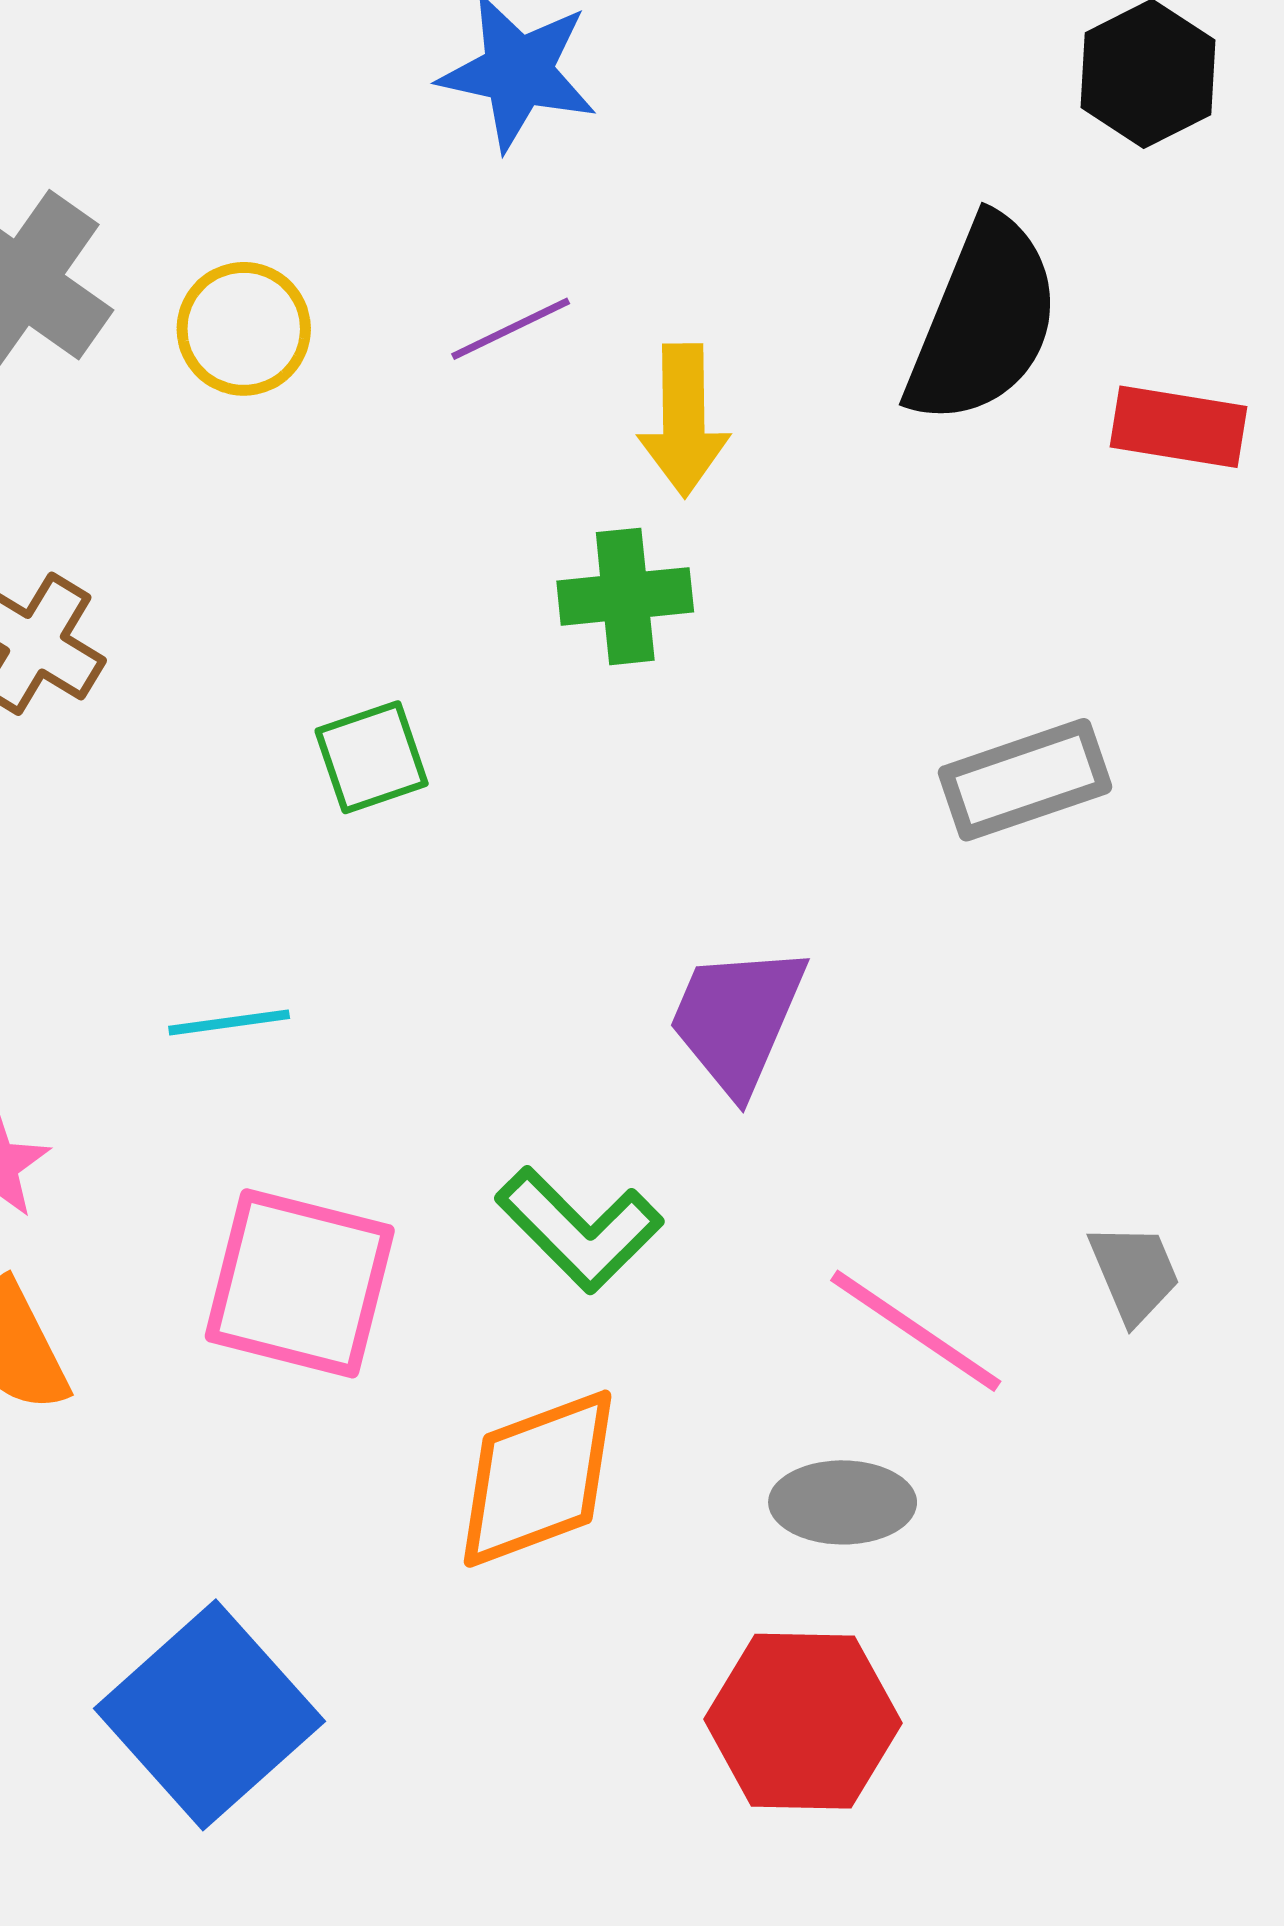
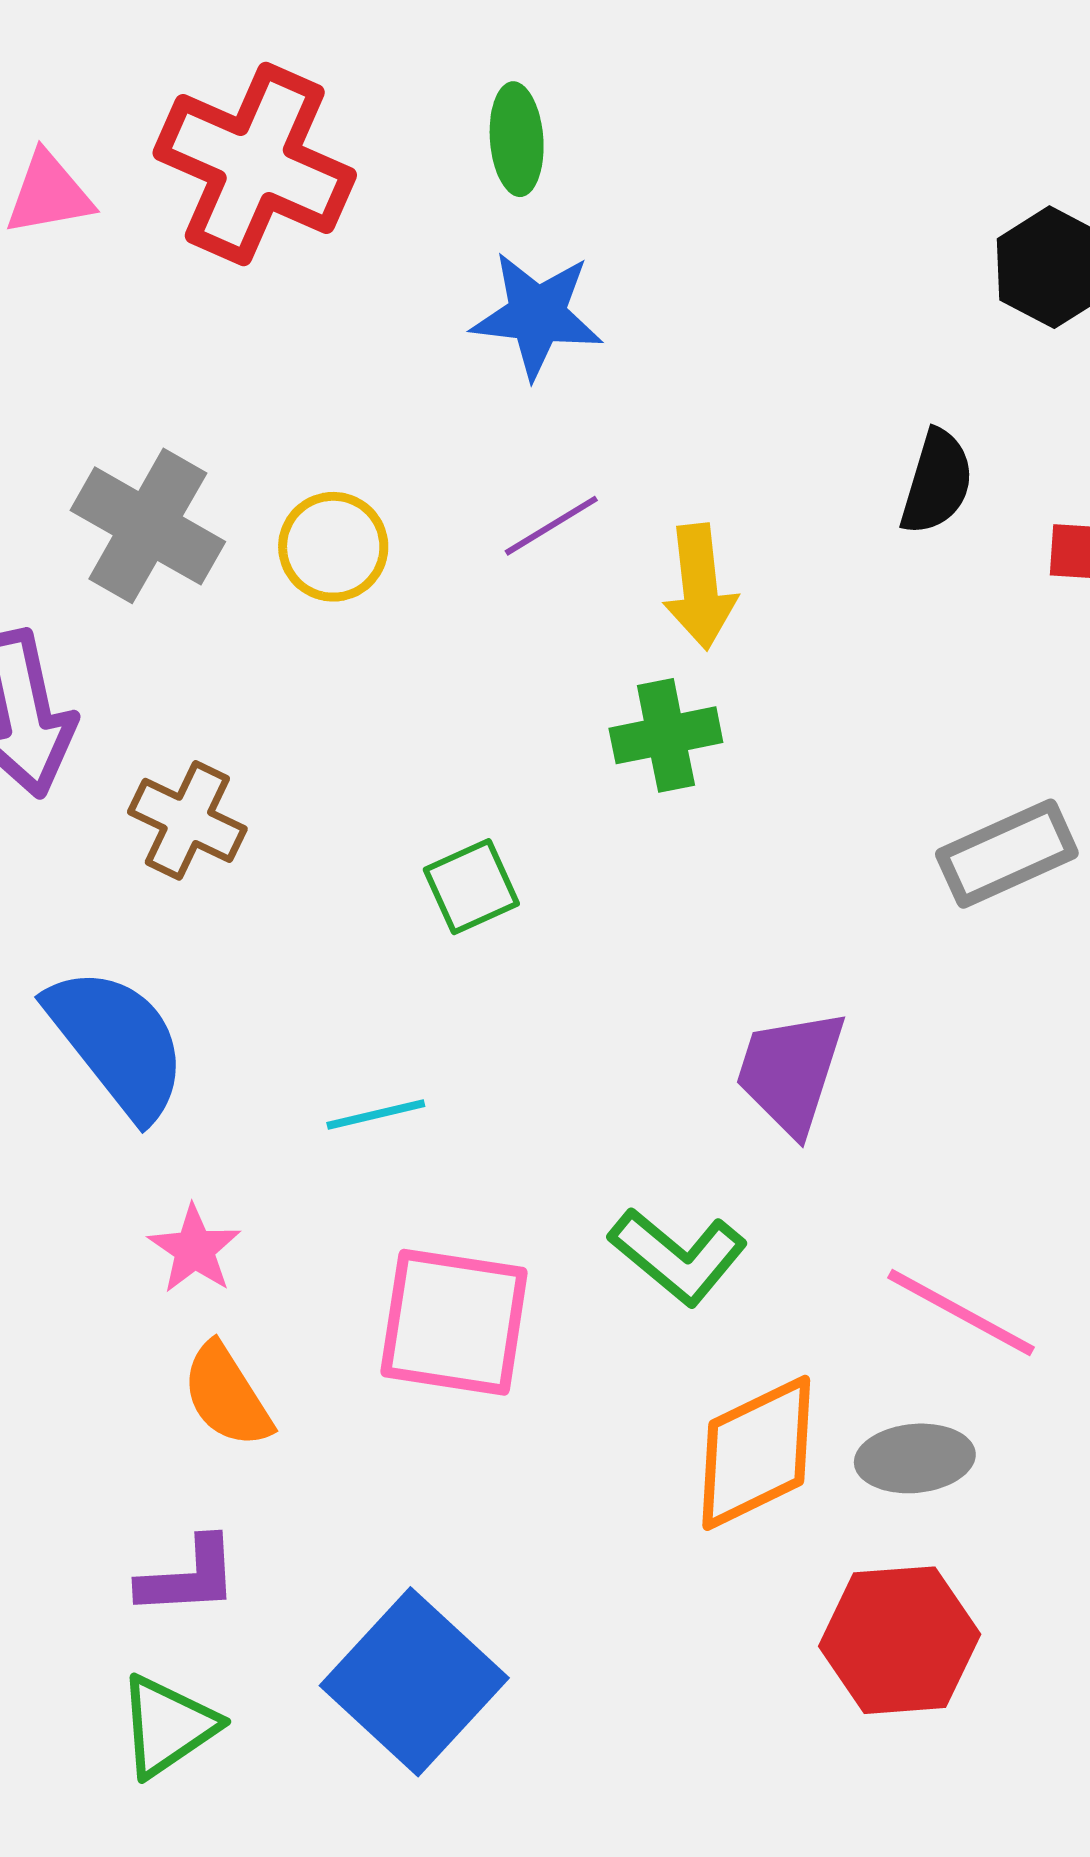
black semicircle: (983, 321) -> (937, 482), size x0.6
orange diamond: (538, 1479) -> (756, 1453), moved

